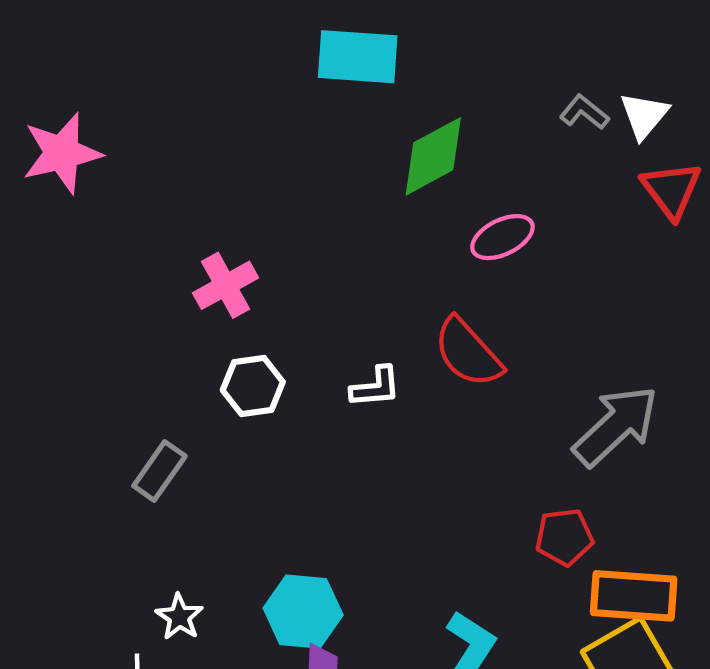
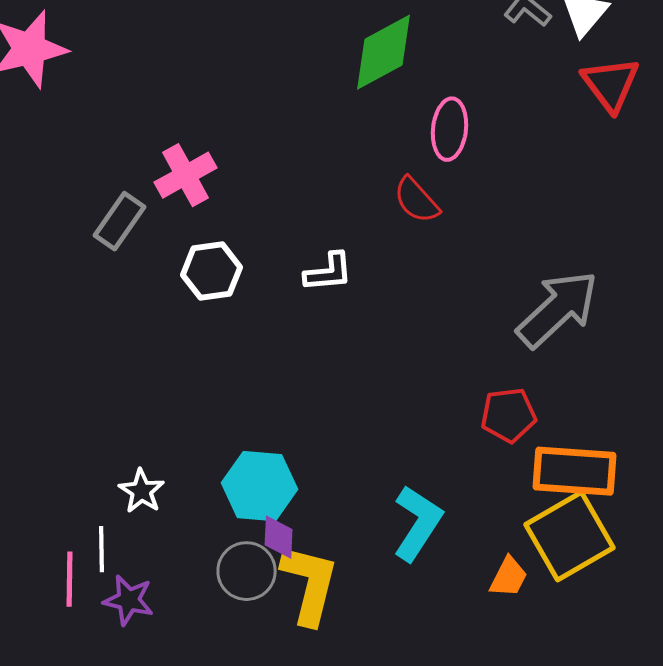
pink ellipse: (502, 237) -> (450, 129), turned -58
red semicircle: (468, 352) -> (416, 200), moved, size x0.7
gray rectangle: (159, 471) -> (120, 221), moved

